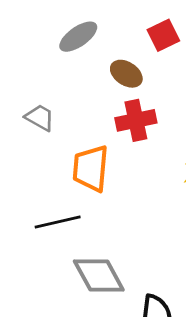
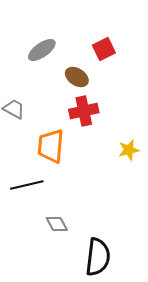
gray diamond: (99, 275) -> (57, 224), size x0.6

